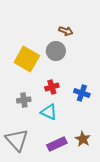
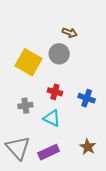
red cross: (52, 87) -> (55, 92), turned 32
purple rectangle: (57, 144) -> (49, 152), moved

